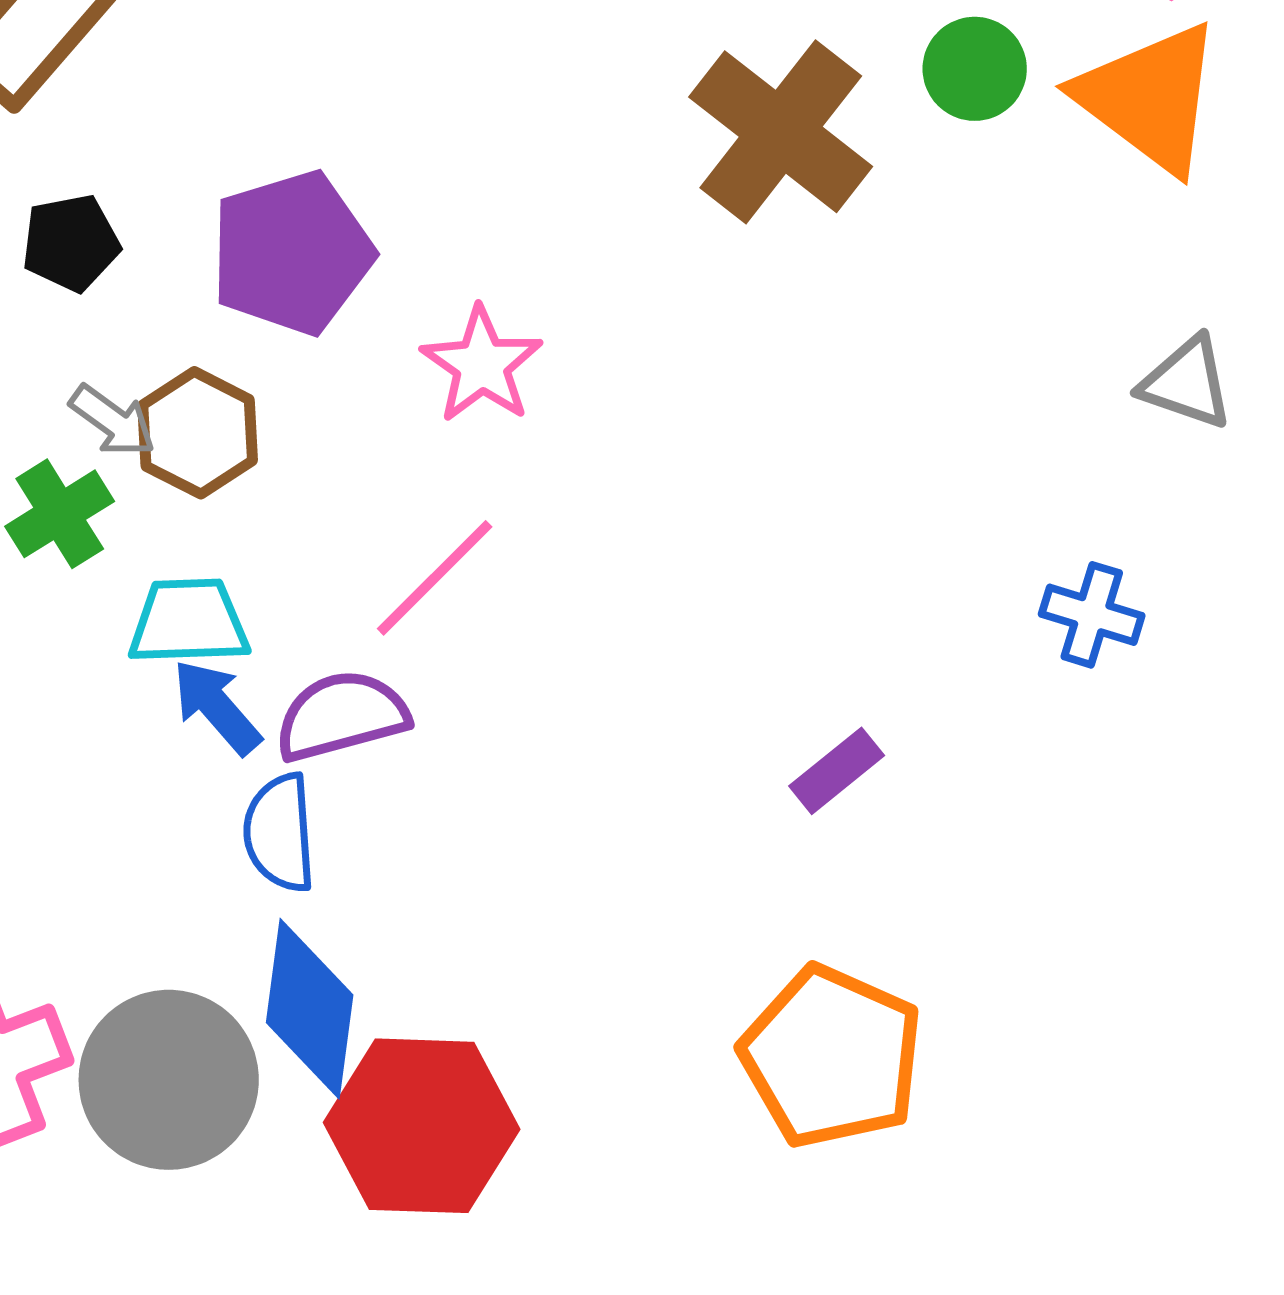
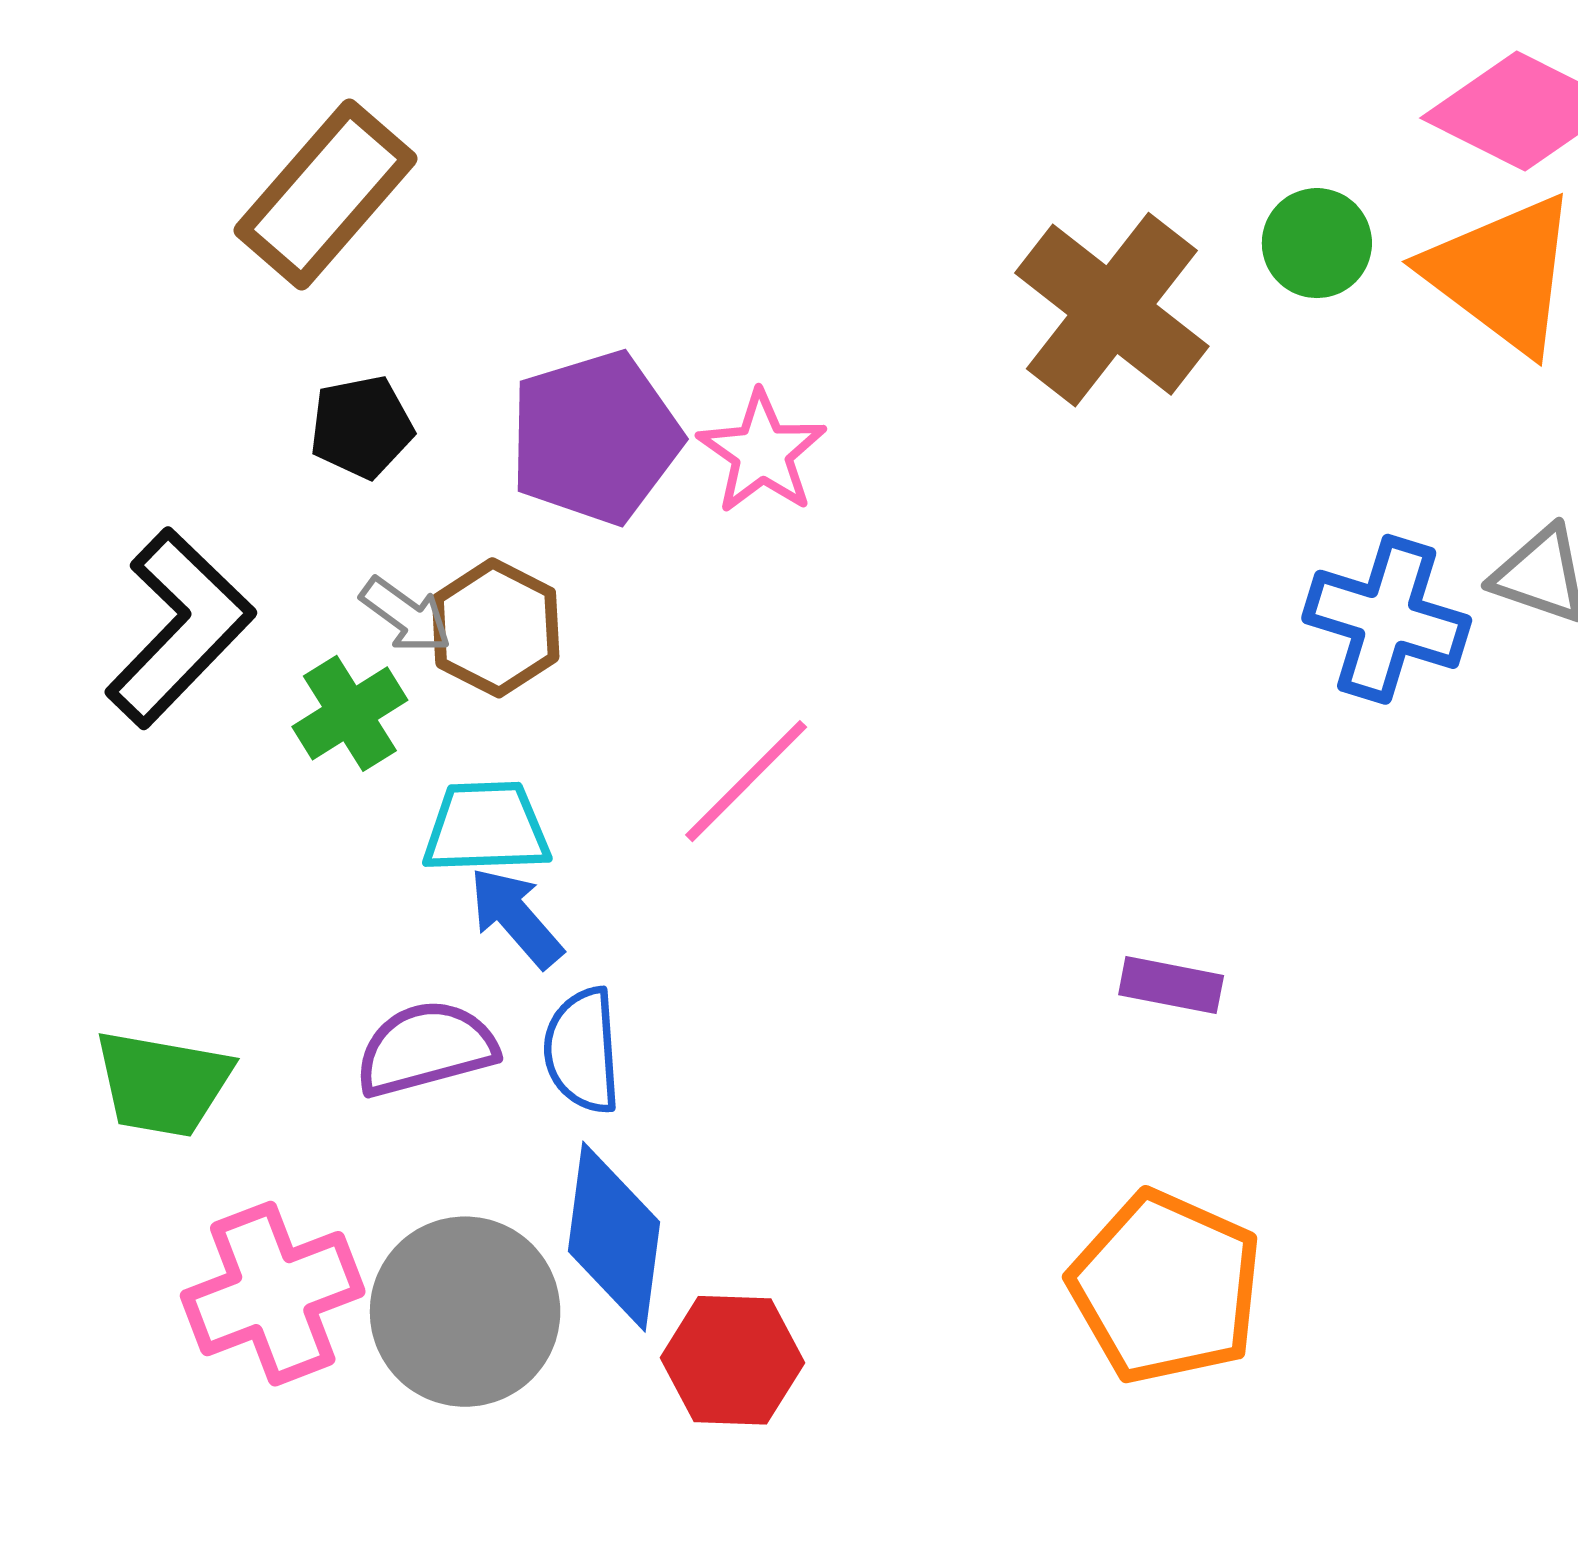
pink star: (482, 365) -> (762, 452), moved
blue cross: (1092, 615) -> (1387, 619), moved, size x1.5
purple semicircle: (342, 716) -> (426, 1048), moved
purple rectangle: (837, 771) -> (1171, 985), turned 50
red hexagon: (422, 1126) -> (732, 1360), size x0.7

